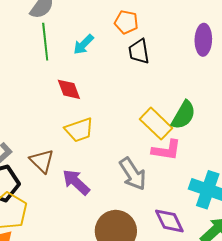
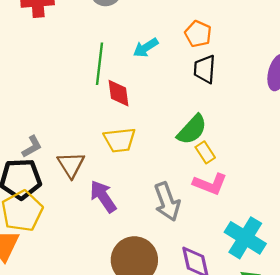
green line: (45, 42) -> (100, 64), moved
green semicircle: (184, 115) -> (192, 130), moved
yellow rectangle: (156, 124) -> (205, 152), size x0.6

